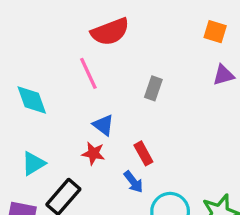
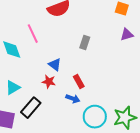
pink line: (88, 73) -> (33, 34), moved
blue arrow: (133, 182) -> (73, 99), turned -32

